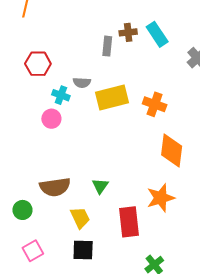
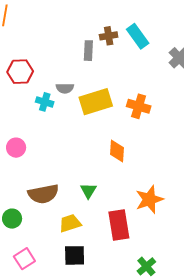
pink circle: (51, 119) -> (16, 148), moved
orange diamond: (172, 150) -> (117, 151), moved, size x0.7
yellow trapezoid: (80, 218) -> (70, 223), turned -80

